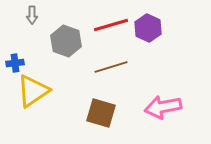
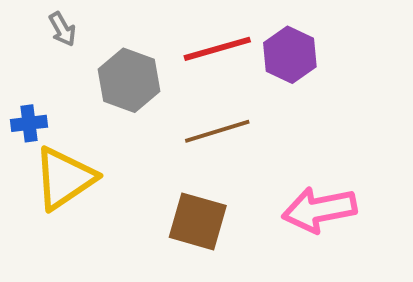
gray arrow: (32, 15) -> (62, 29), turned -30

